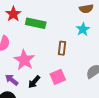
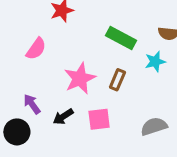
green rectangle: (36, 23) -> (121, 38), moved
pink star: (24, 60) -> (80, 78), moved

